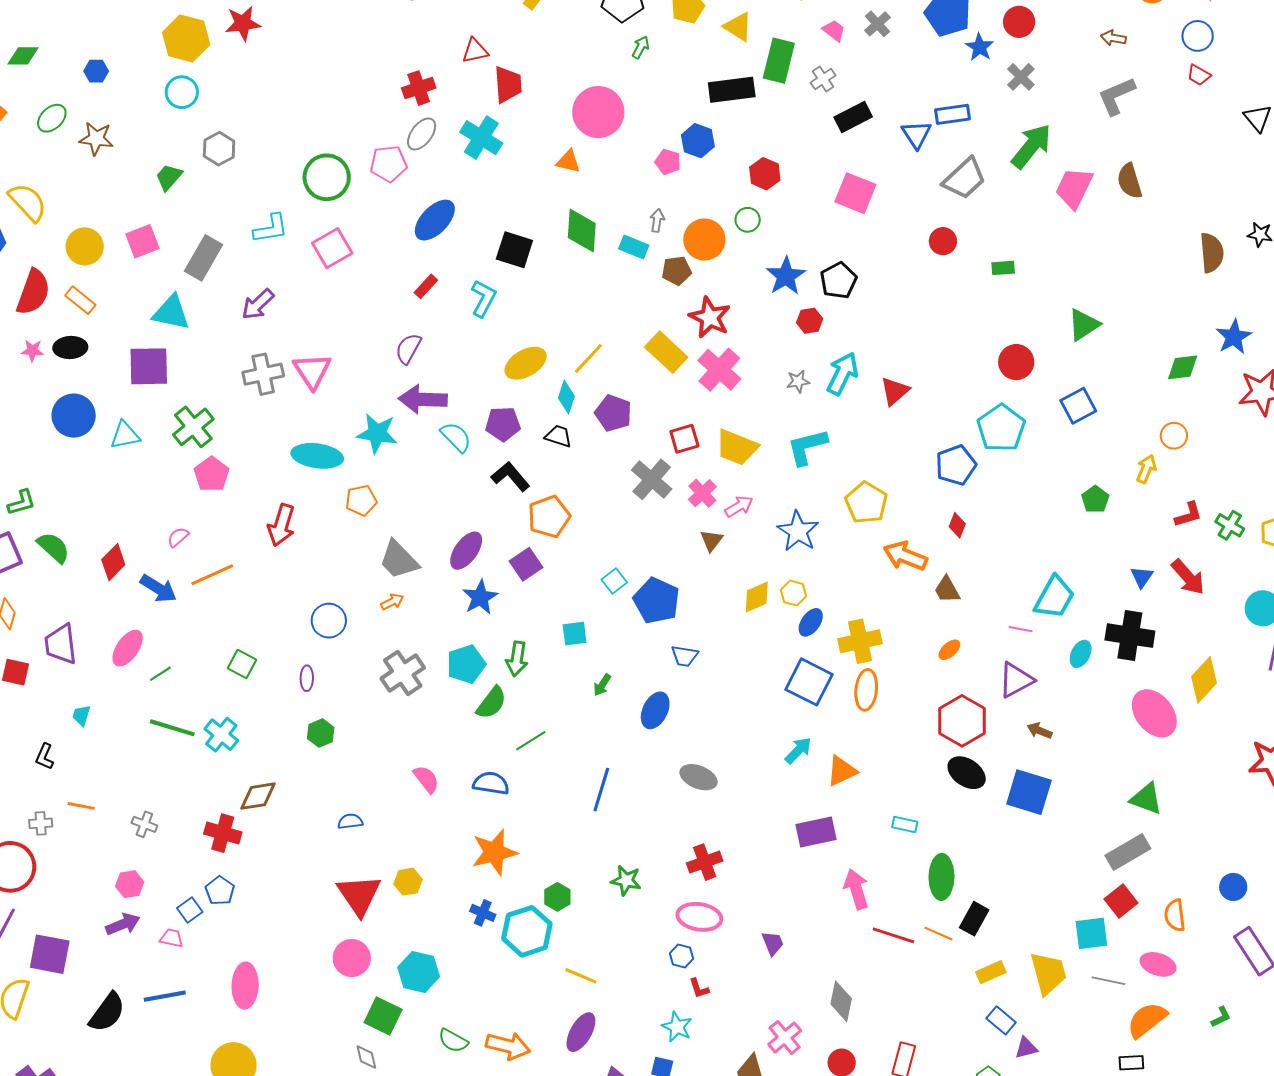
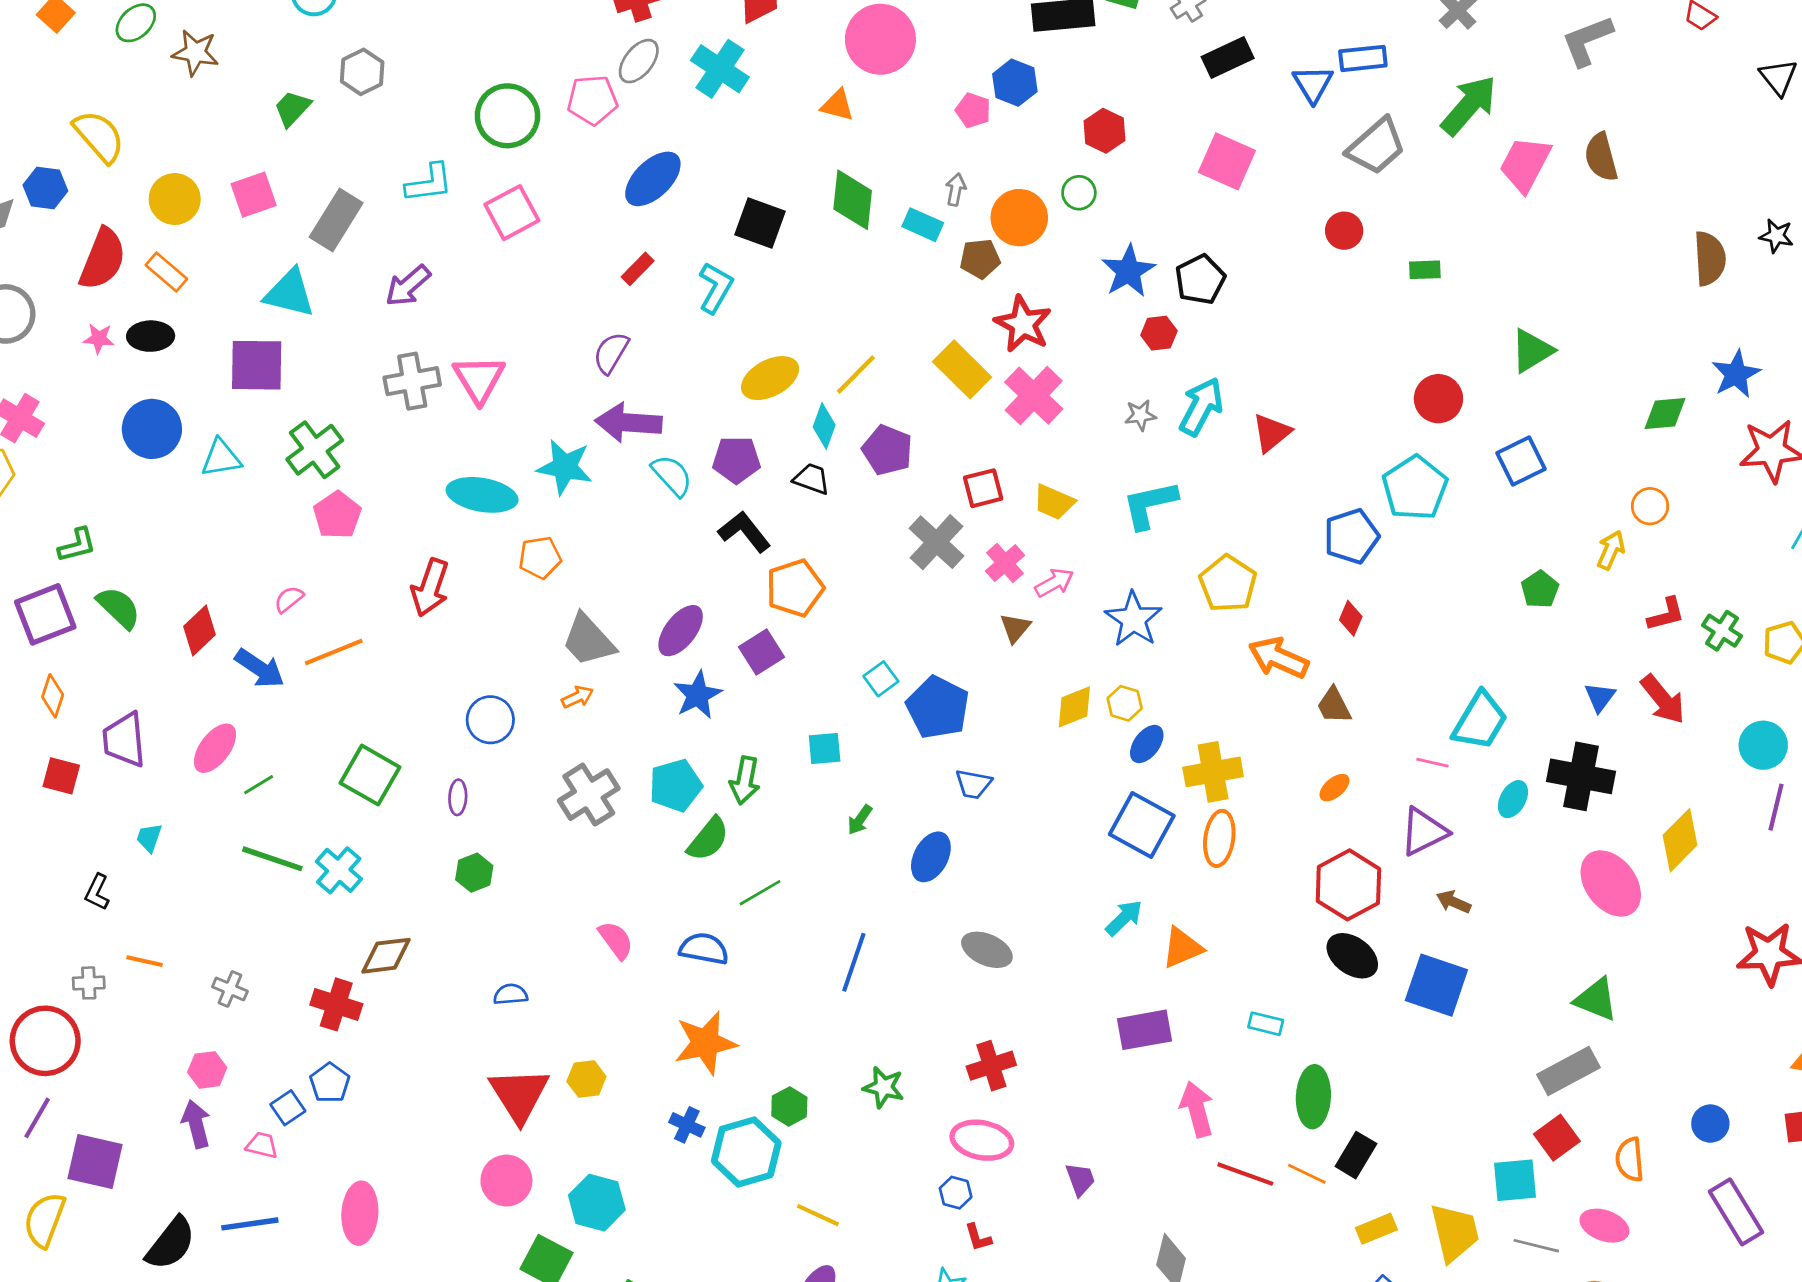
yellow trapezoid: (737, 447) -> (1054, 502), size x0.7
green square: (242, 664) -> (370, 775), size x1.5
purple arrow: (123, 924) -> (196, 1124), turned -84

